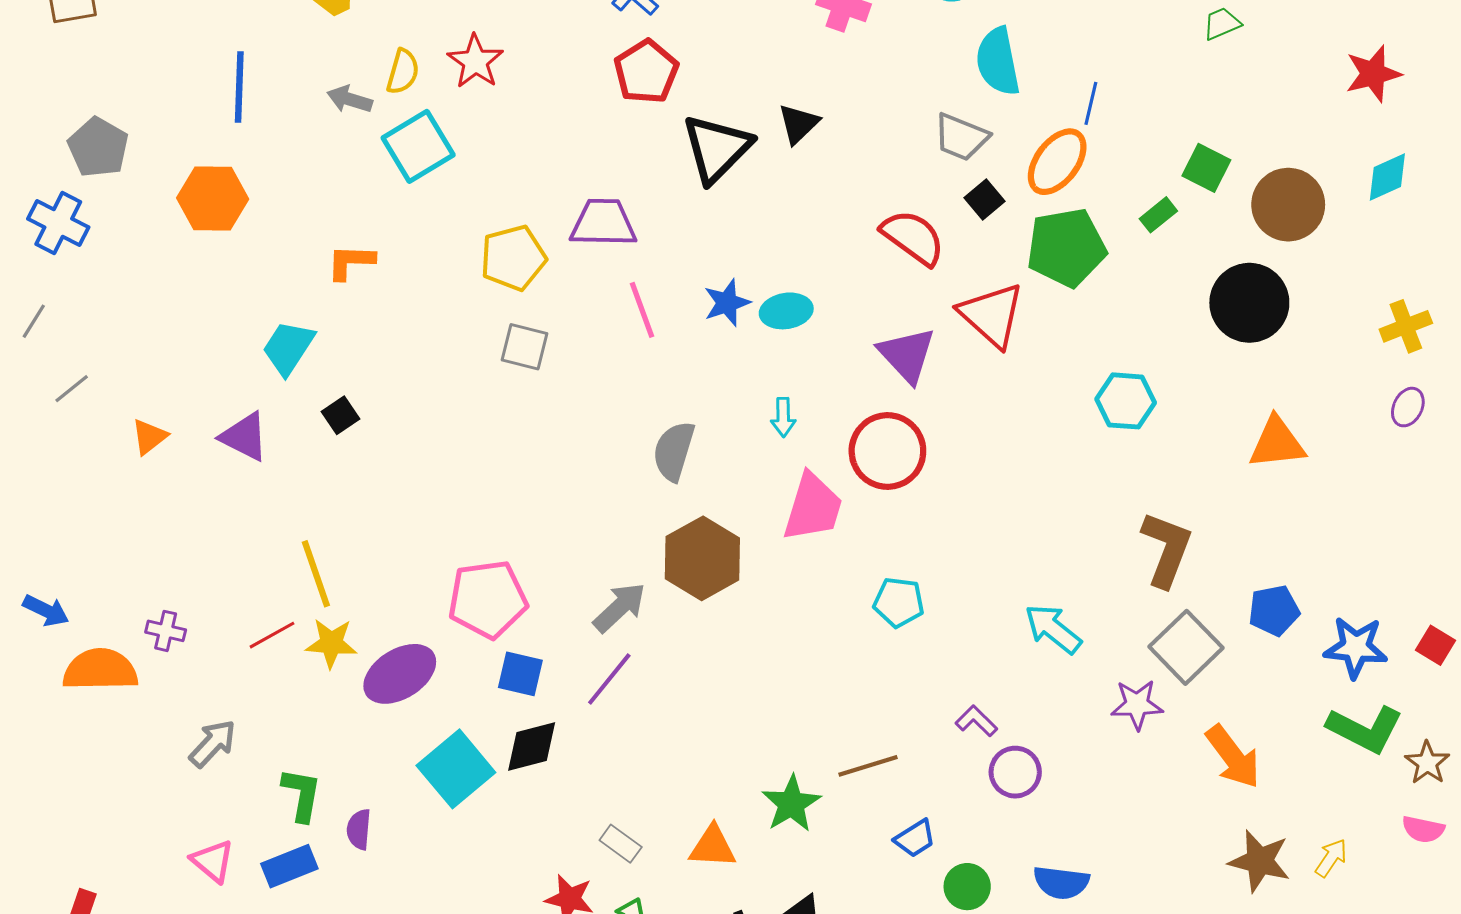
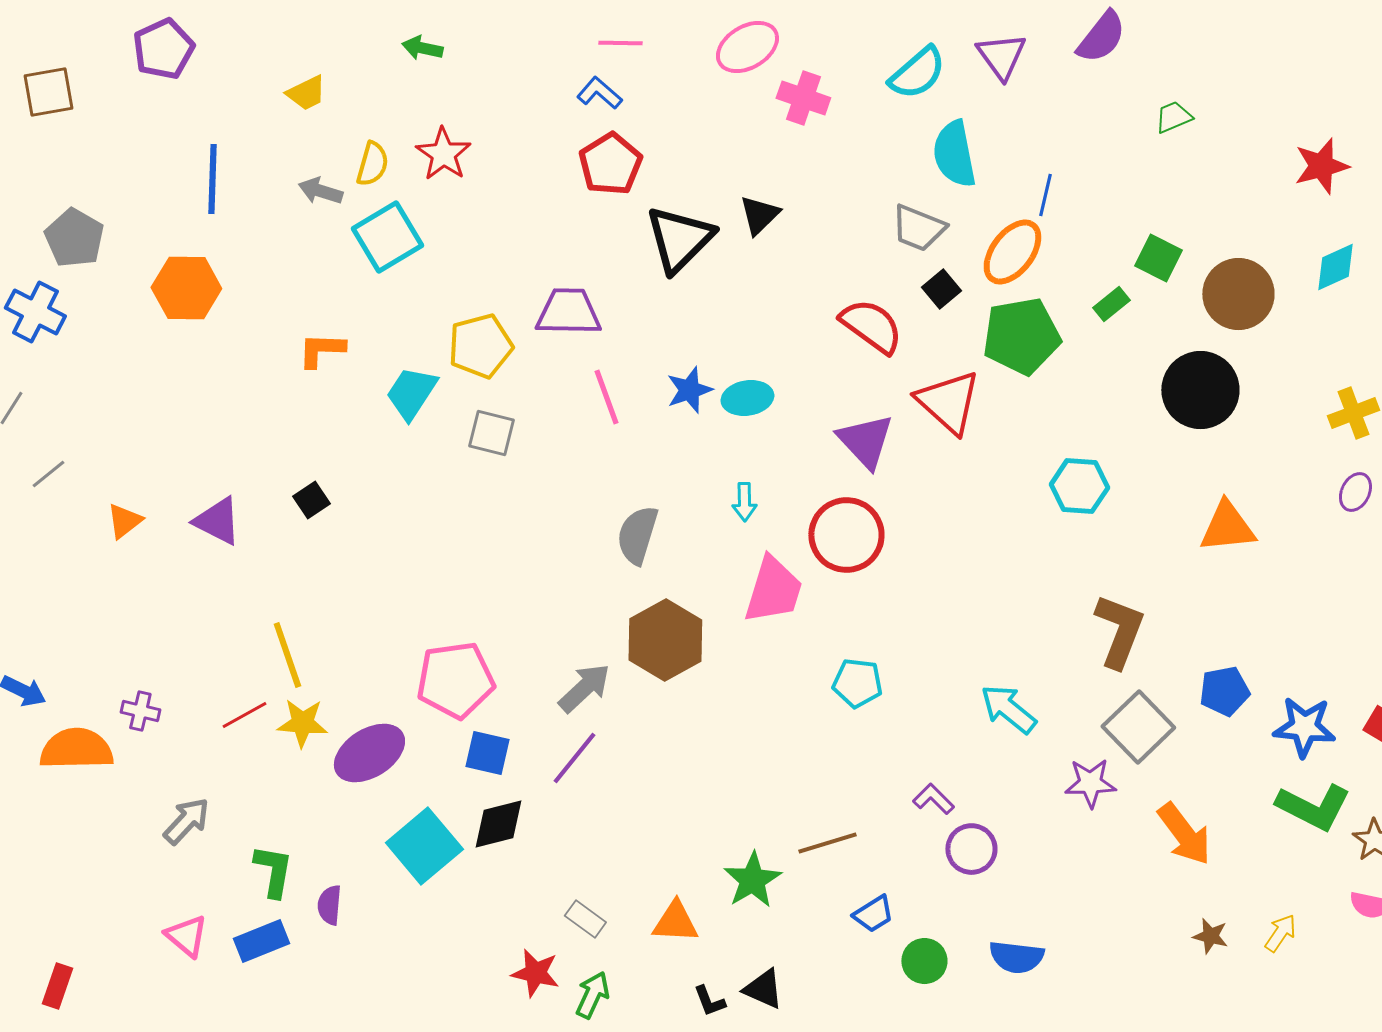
cyan trapezoid: (288, 348) -> (411, 393), moved
brown star: (1260, 861) -> (1210, 936), size x0.6

